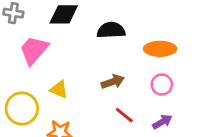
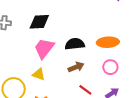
black semicircle: (111, 30) -> (75, 44), moved
pink trapezoid: (34, 50) -> (44, 48), moved

